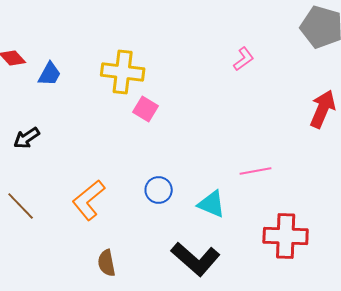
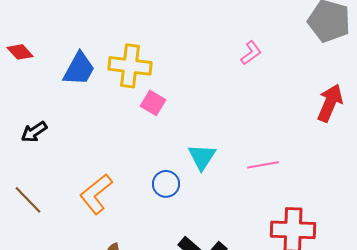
blue trapezoid: (50, 74) -> (79, 69), moved, size x1.4
cyan triangle: (212, 204) -> (202, 157), moved, turned 40

